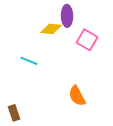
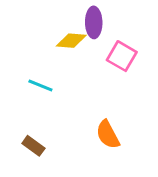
brown rectangle: (14, 113) -> (33, 146), moved, turned -35

